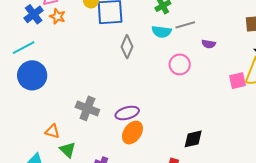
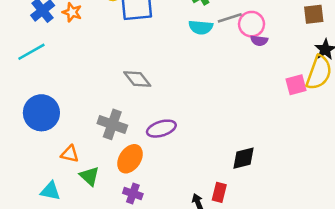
gray diamond: (127, 47) -> (137, 79), moved, turned -60
pink circle: (180, 64) -> (251, 24), moved
blue circle: (32, 75) -> (41, 113), moved
orange ellipse: (132, 133) -> (130, 159), moved

